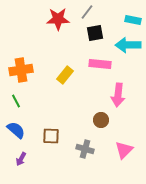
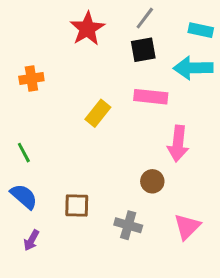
gray line: (87, 12) -> (145, 18), moved
red star: (58, 19) -> (87, 29), turned -30
orange cross: (21, 70) -> (31, 79), moved, size x0.7

